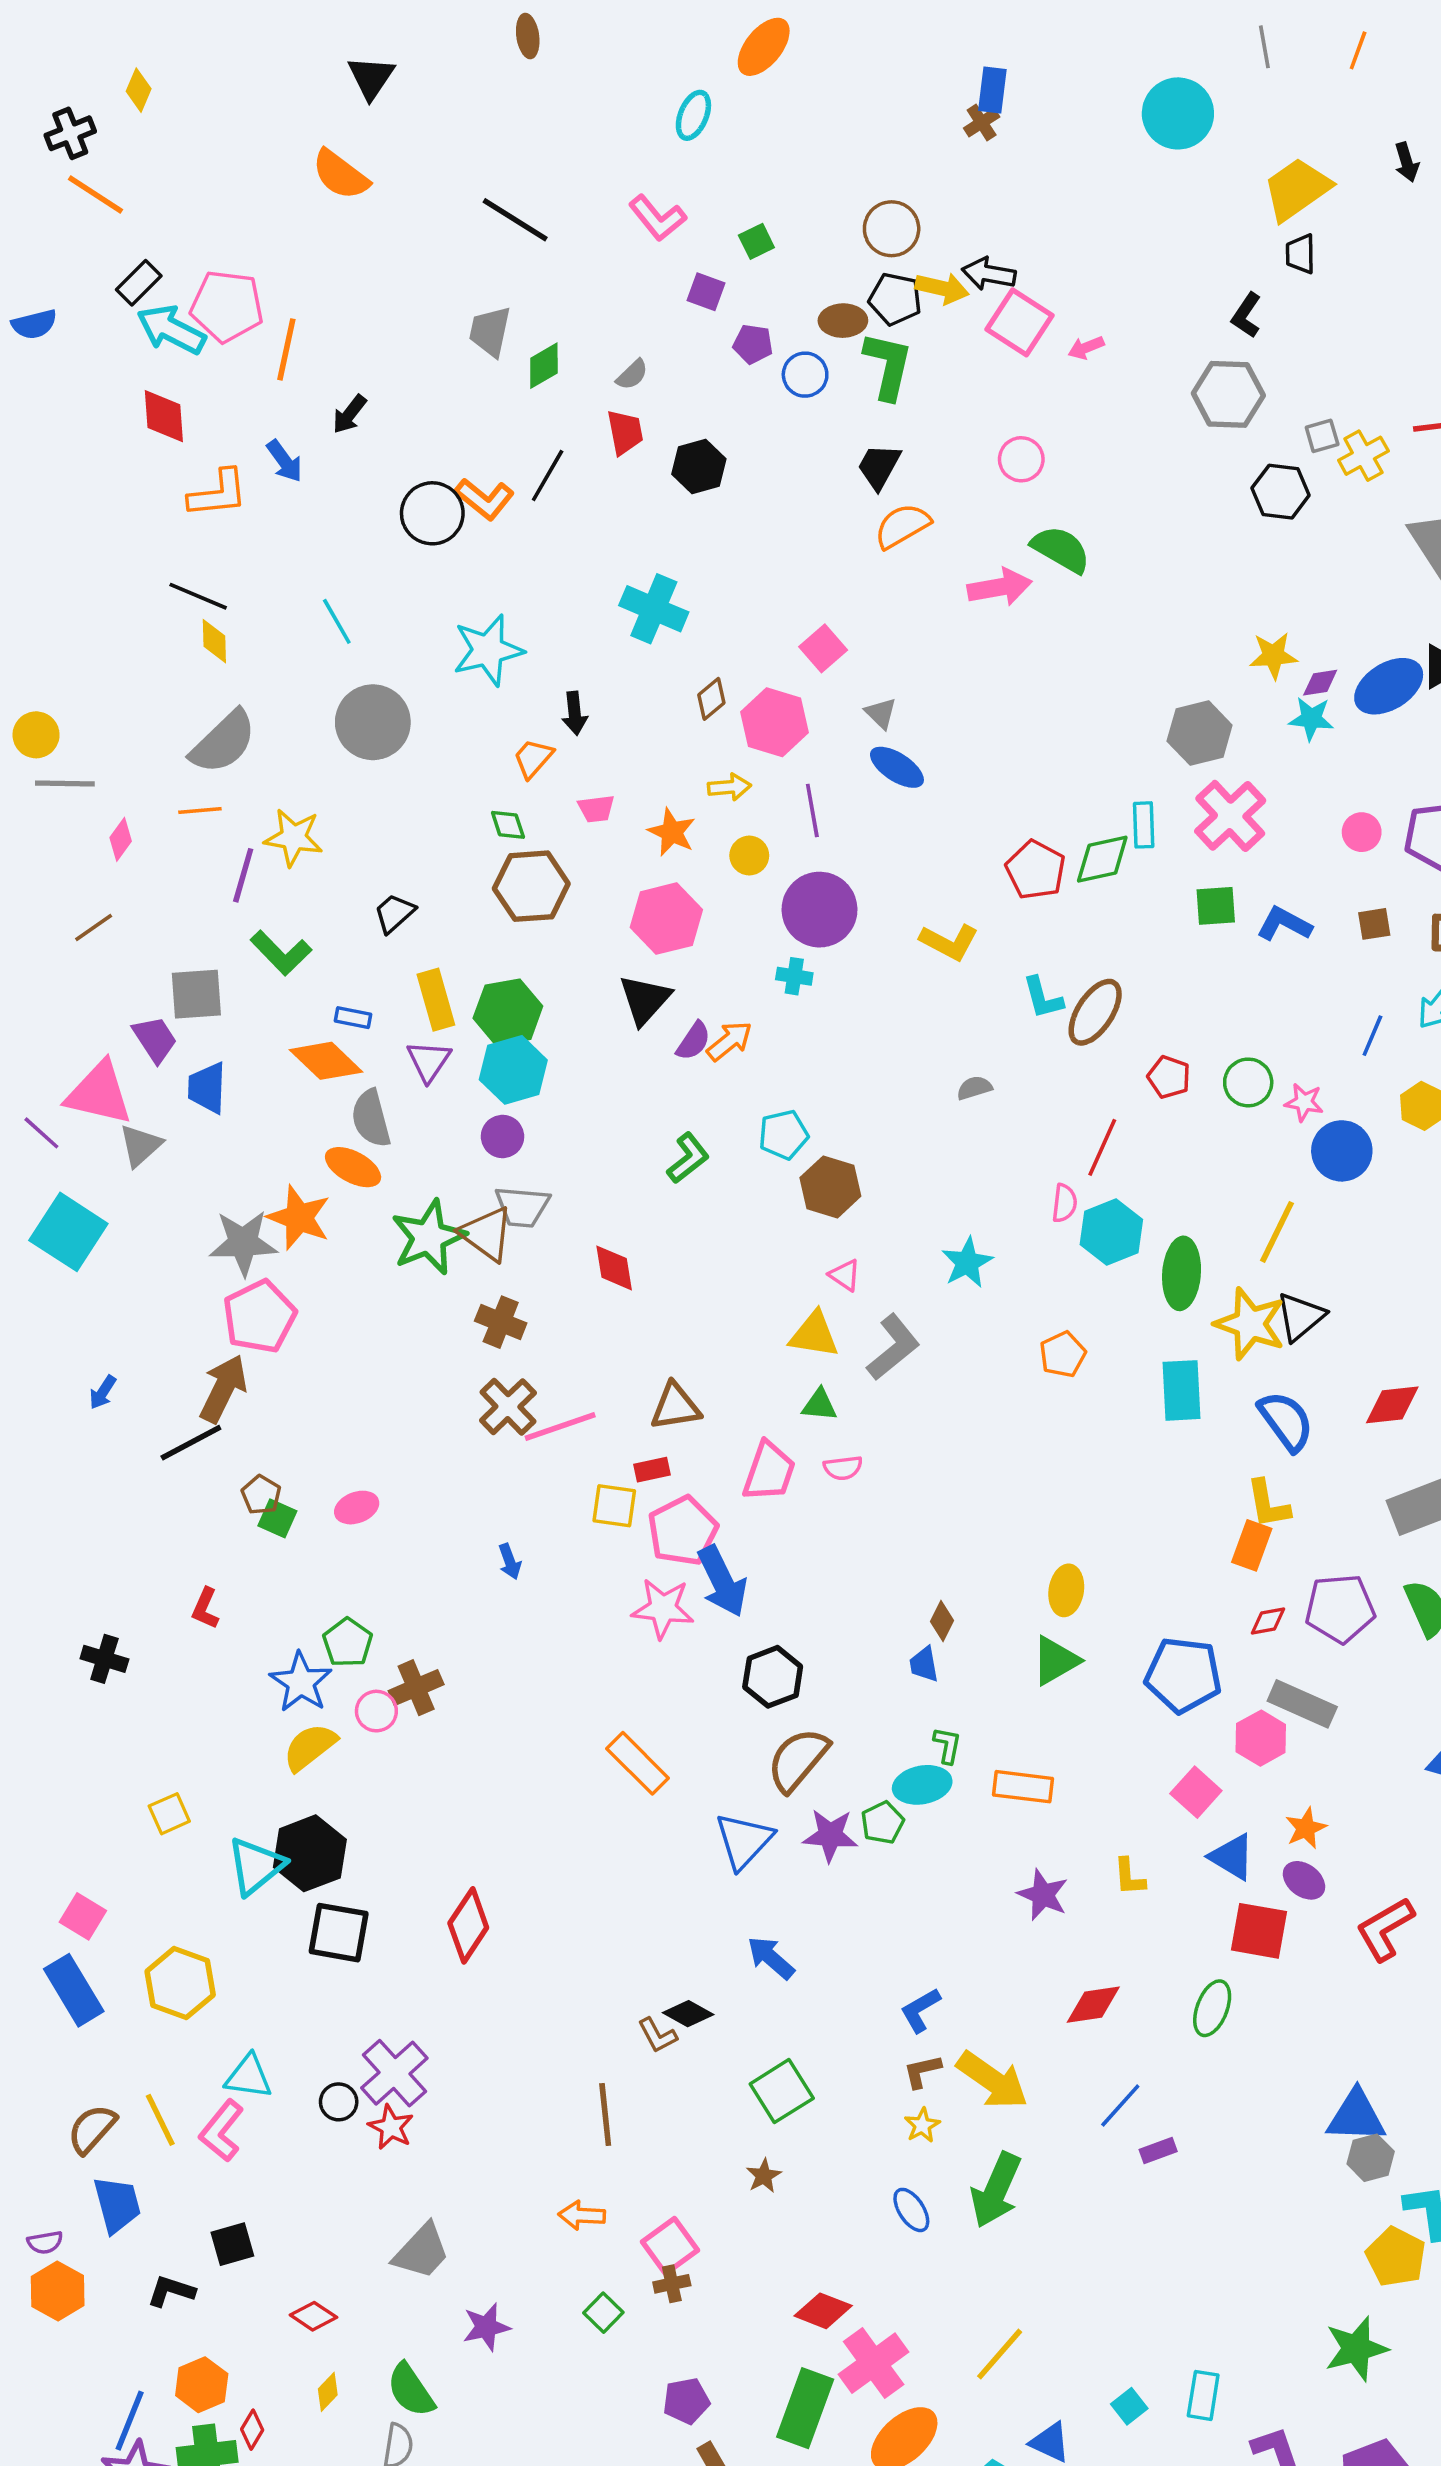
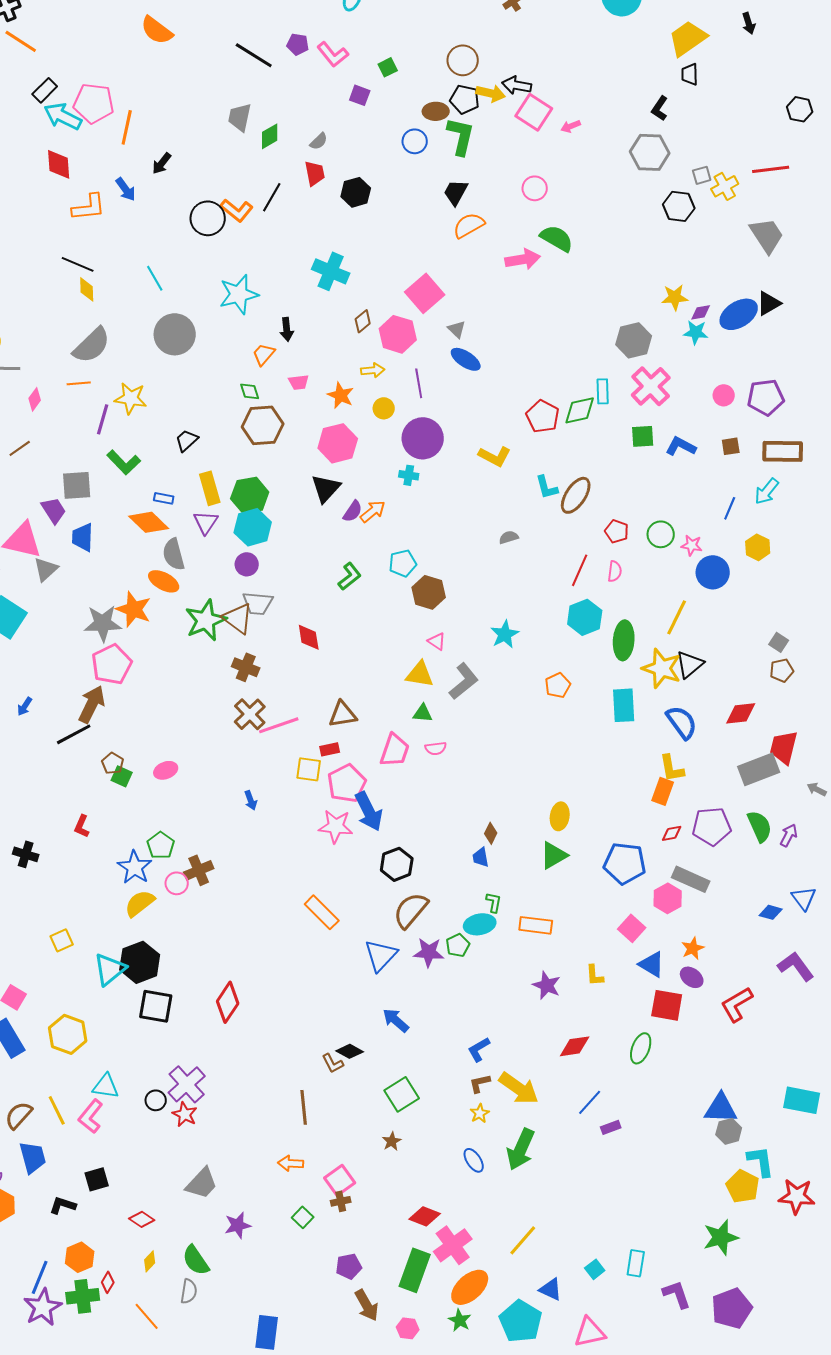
purple pentagon: (753, 344) -> (298, 44), moved
pink square: (823, 648) -> (425, 293), size x1.5
pink semicircle: (1064, 1203) -> (615, 571), moved

